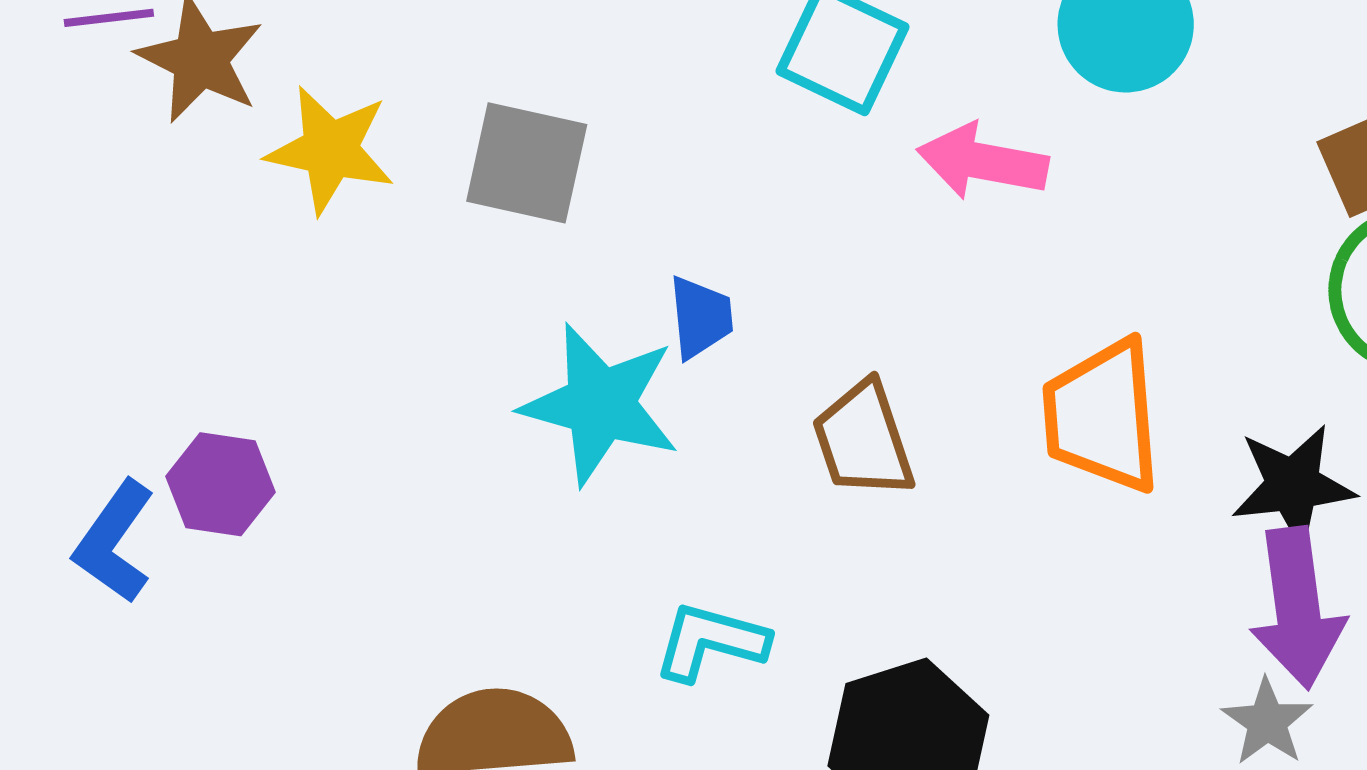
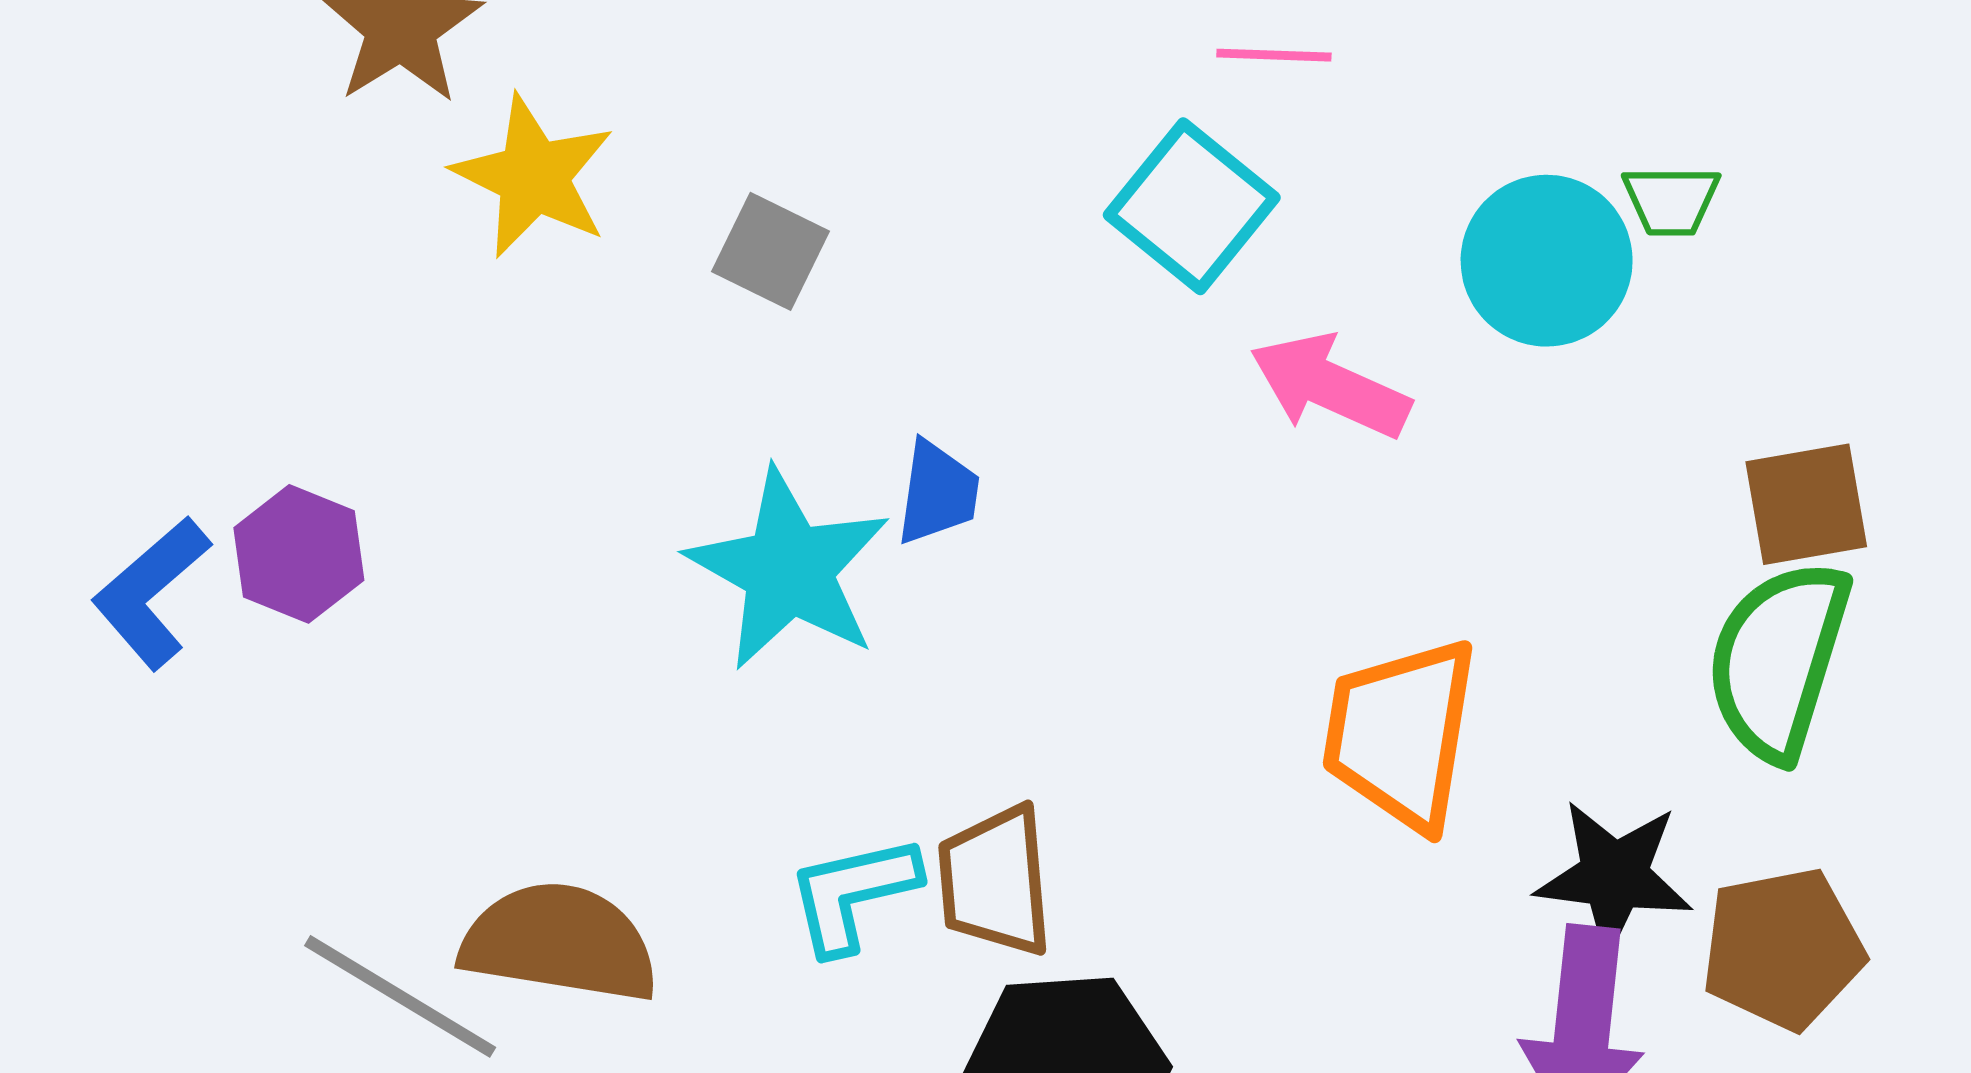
gray square: (527, 163) -> (771, 251), size x0.7
brown trapezoid: (863, 440) -> (995, 881), moved
cyan L-shape: (711, 642) -> (853, 894), turned -42

